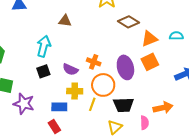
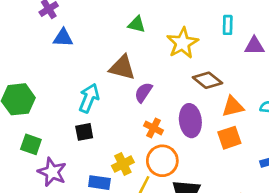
brown triangle: (65, 21) -> (122, 68), size x1.5
purple ellipse: (125, 67) -> (190, 121), moved
purple semicircle: (70, 69) -> (143, 92), moved, turned 91
yellow cross: (75, 91) -> (123, 164), turned -35

